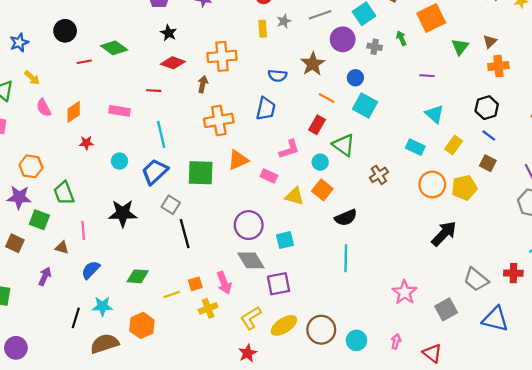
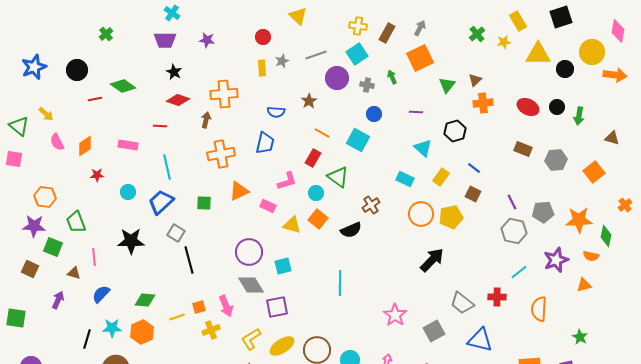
blue star: (19, 43) -> (34, 67), moved, size x1.4
brown star: (313, 64) -> (309, 101), size x0.7
blue circle: (355, 78) -> (374, 114), moved
black hexagon: (487, 108) -> (455, 131), moved
green square: (201, 173) -> (204, 203), size x0.6
black semicircle: (346, 218) -> (351, 230), moved
orange hexagon: (142, 325) -> (142, 332), moved

